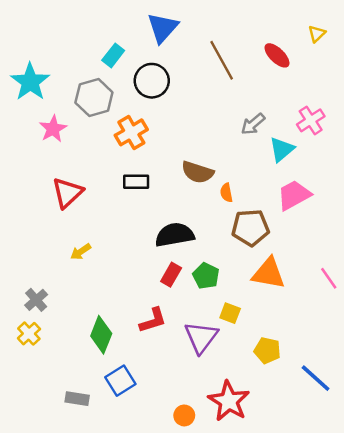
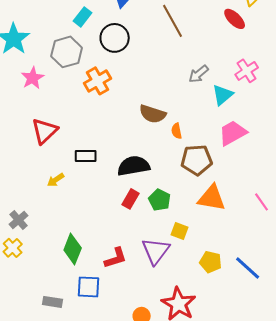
red ellipse: (277, 55) -> (235, 19), moved
black rectangle: (136, 182) -> (86, 156), moved
red L-shape: (153, 320) -> (116, 258), moved
blue line: (316, 378) -> (248, 268), moved
blue square: (120, 381) -> (89, 287), turned 35

